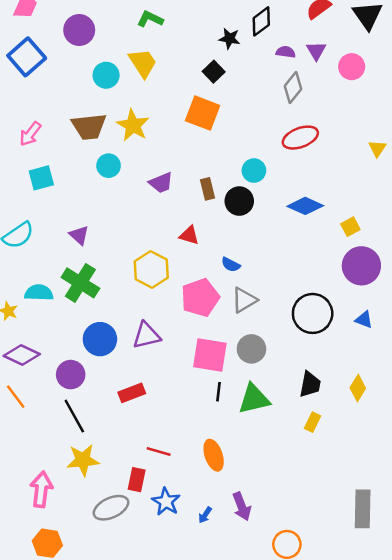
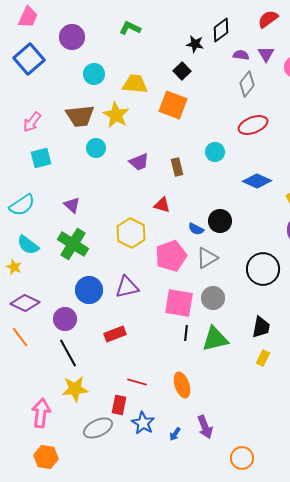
yellow trapezoid: (143, 63) -> (135, 84), moved, turned -52
black circle: (239, 201) -> (220, 221), moved
cyan semicircle: (39, 293) -> (28, 245), moved, turned -145

